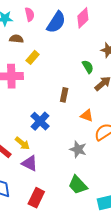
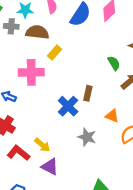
brown semicircle: (16, 39) -> (37, 32), size x1.5
blue cross: (40, 121) -> (68, 106), moved
gray star: (78, 149) -> (87, 137), moved

